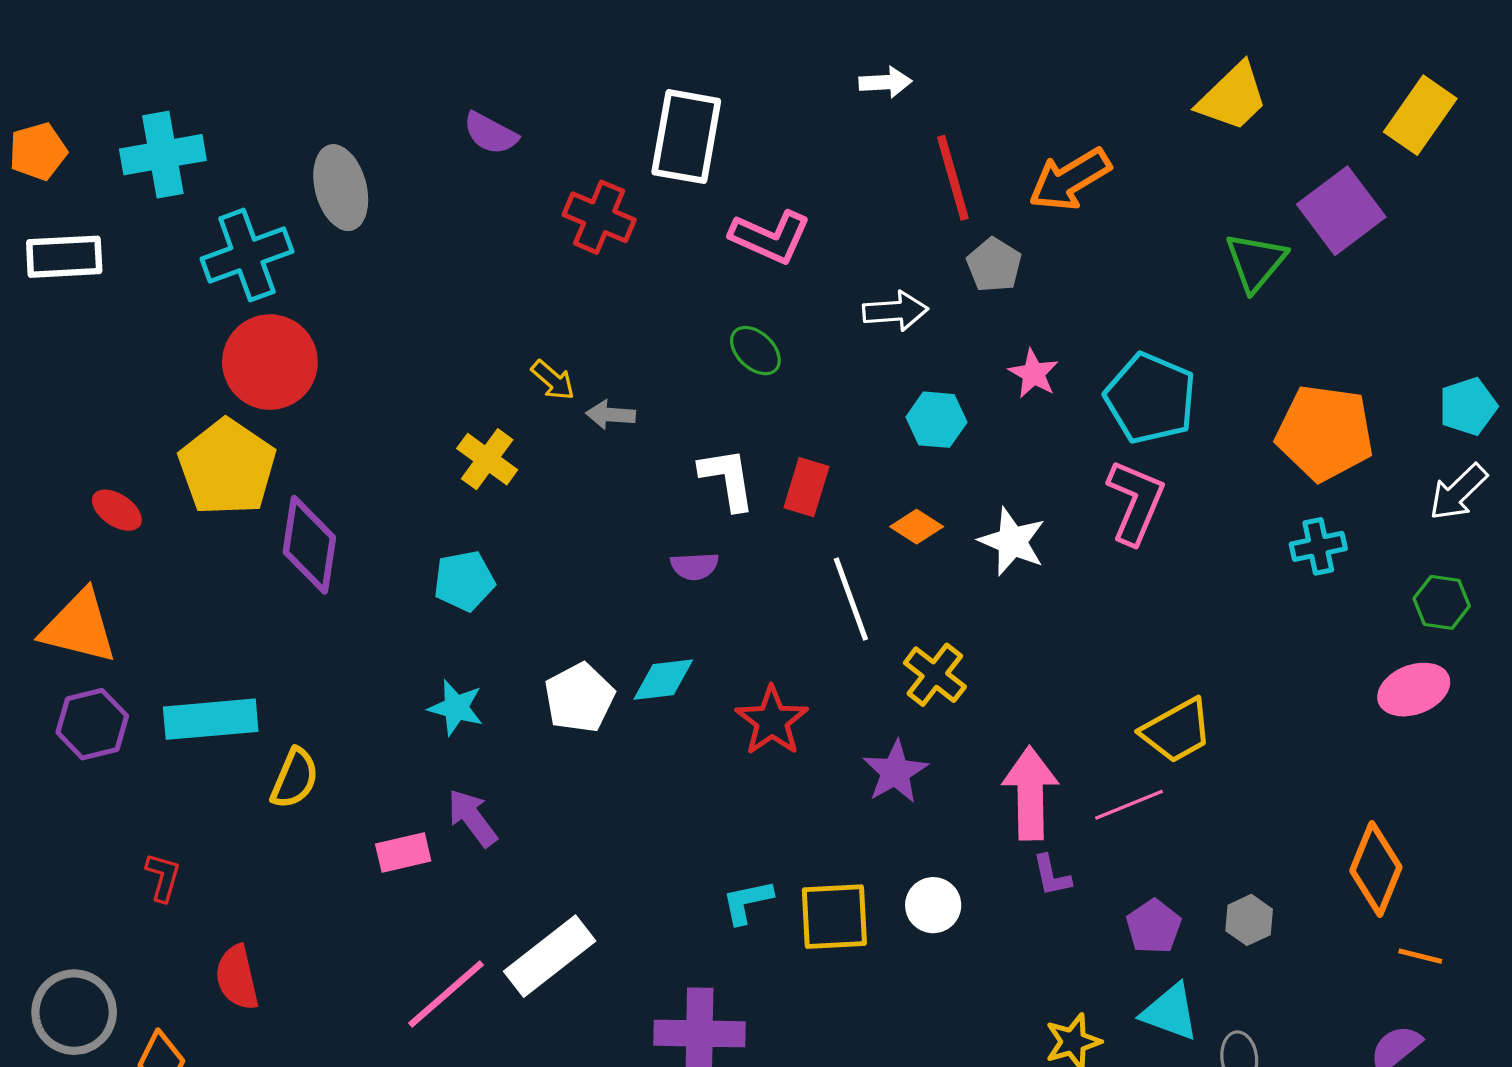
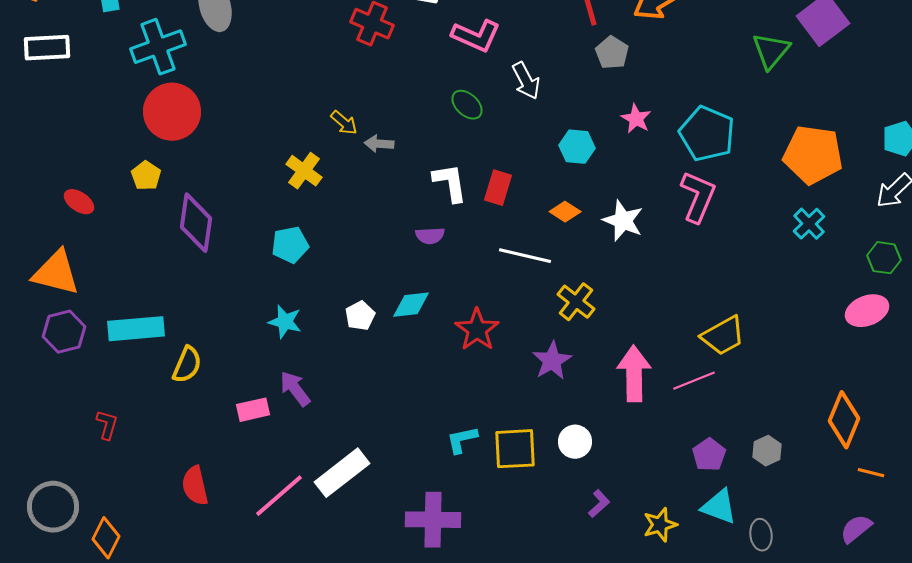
white arrow: (895, 311) -> (526, 81), moved, turned 66
yellow pentagon: (227, 467) -> (146, 176), size x0.5
cyan cross: (1318, 546) -> (809, 224), turned -32
white line: (851, 599) -> (525, 256), turned -57
white pentagon: (579, 698) -> (360, 316), size x0.7
purple L-shape: (1052, 876) -> (599, 504), moved, turned -120
red semicircle: (237, 978) -> (195, 486), moved

